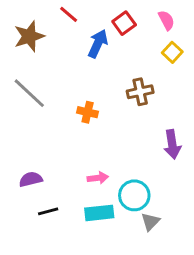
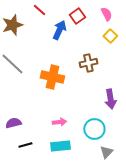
orange cross: (88, 112) -> (52, 77), size x1.6
cyan circle: (134, 195) -> (94, 129), moved
gray triangle: (150, 222) -> (106, 152), moved

